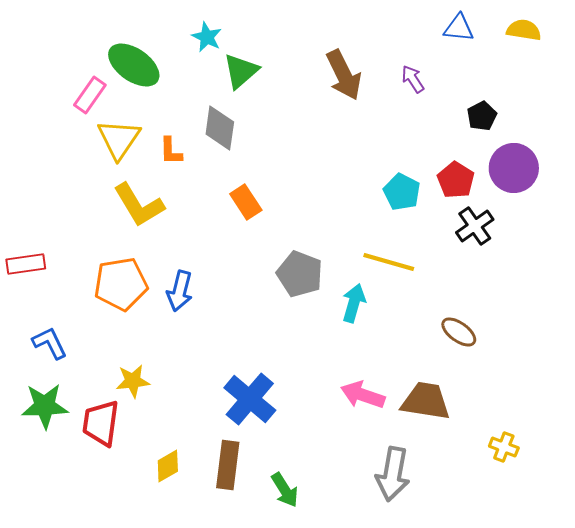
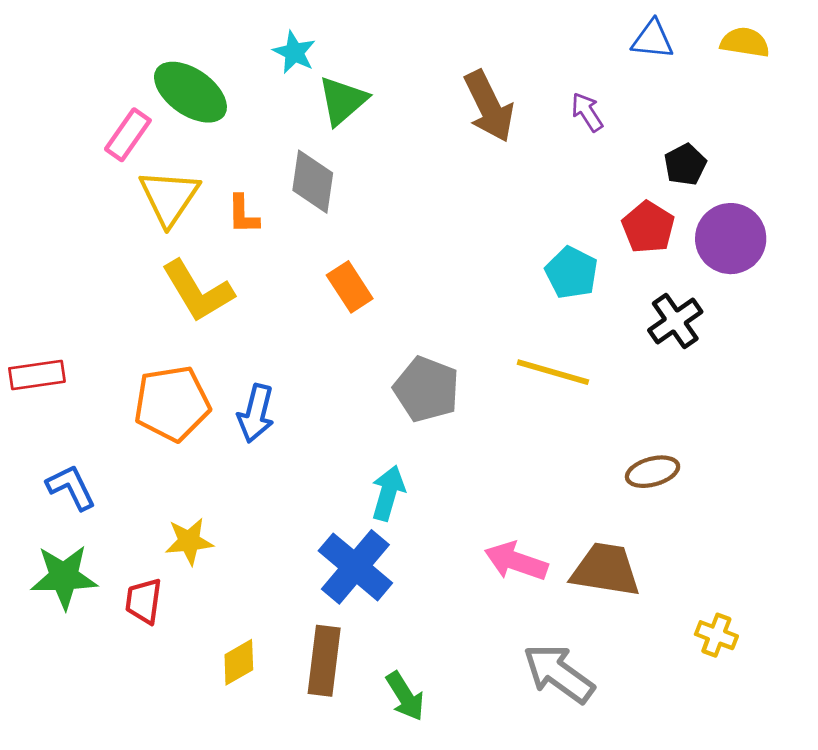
red pentagon: (456, 180) -> (648, 227), moved
cyan arrow: (354, 303) -> (388, 493), moved
brown ellipse: (459, 332) -> (652, 472), turned -51
red trapezoid: (101, 423) -> (144, 601), size x0.7
gray arrow: (393, 474) -> (559, 674), turned 116

